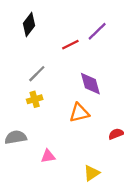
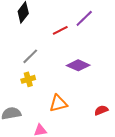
purple diamond: (90, 84) -> (78, 65), turned -50
orange triangle: (79, 113) -> (58, 103), moved

